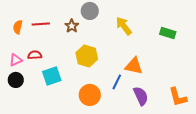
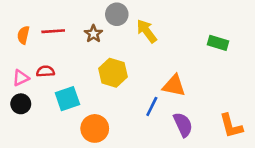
yellow arrow: (124, 26) -> (147, 31), moved
orange circle: (90, 95) -> (95, 128), moved

